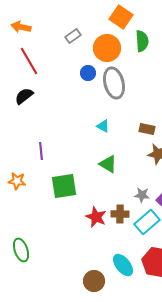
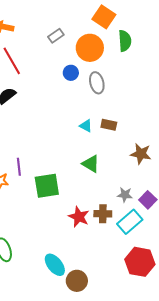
gray ellipse: (114, 83) -> (97, 83), size x0.7
brown rectangle: (147, 129) -> (109, 125), moved
purple line: (41, 151) -> (19, 167), moved
cyan ellipse: (123, 265) -> (55, 265), moved

